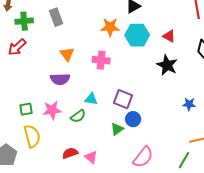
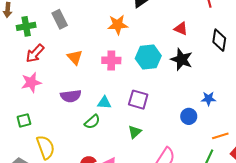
cyan hexagon: (137, 35) -> (148, 57), moved
red arrow: (17, 47) -> (35, 53), moved
purple semicircle: (60, 79) -> (71, 96), moved
green square: (26, 109) -> (24, 120), moved
pink star: (52, 110) -> (31, 82), moved
blue circle: (133, 119) -> (189, 116), moved

